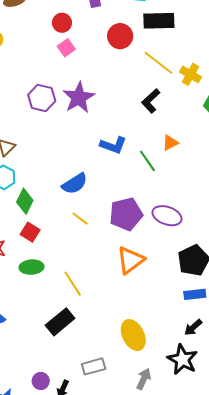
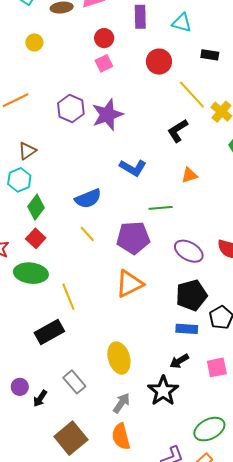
black rectangle: (159, 21) -> (210, 55), moved, size x0.6
green line: (147, 161) -> (161, 208), moved, turned -70
purple ellipse: (167, 216) -> (189, 251), moved
green ellipse: (32, 267) -> (31, 273), size x1.4
gray rectangle: (94, 366) -> (74, 382), turned 55

